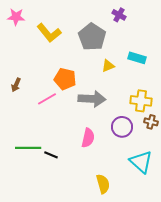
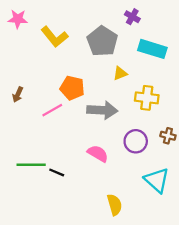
cyan rectangle: (137, 58) -> (152, 49), moved, size x1.4
yellow cross: (141, 101) -> (147, 98), moved
pink semicircle: (88, 138) -> (98, 154), turned -72

